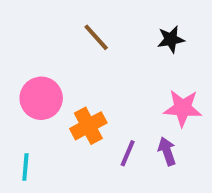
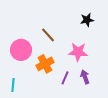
brown line: (96, 37) -> (48, 35), moved
pink star: (183, 108) -> (78, 52), moved

